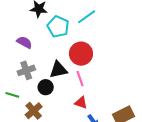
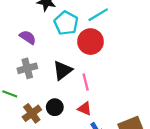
red circle: (81, 54) -> (90, 42), moved
black triangle: (58, 70) -> (63, 70), turned -30
black circle: (46, 87) -> (55, 107), moved

